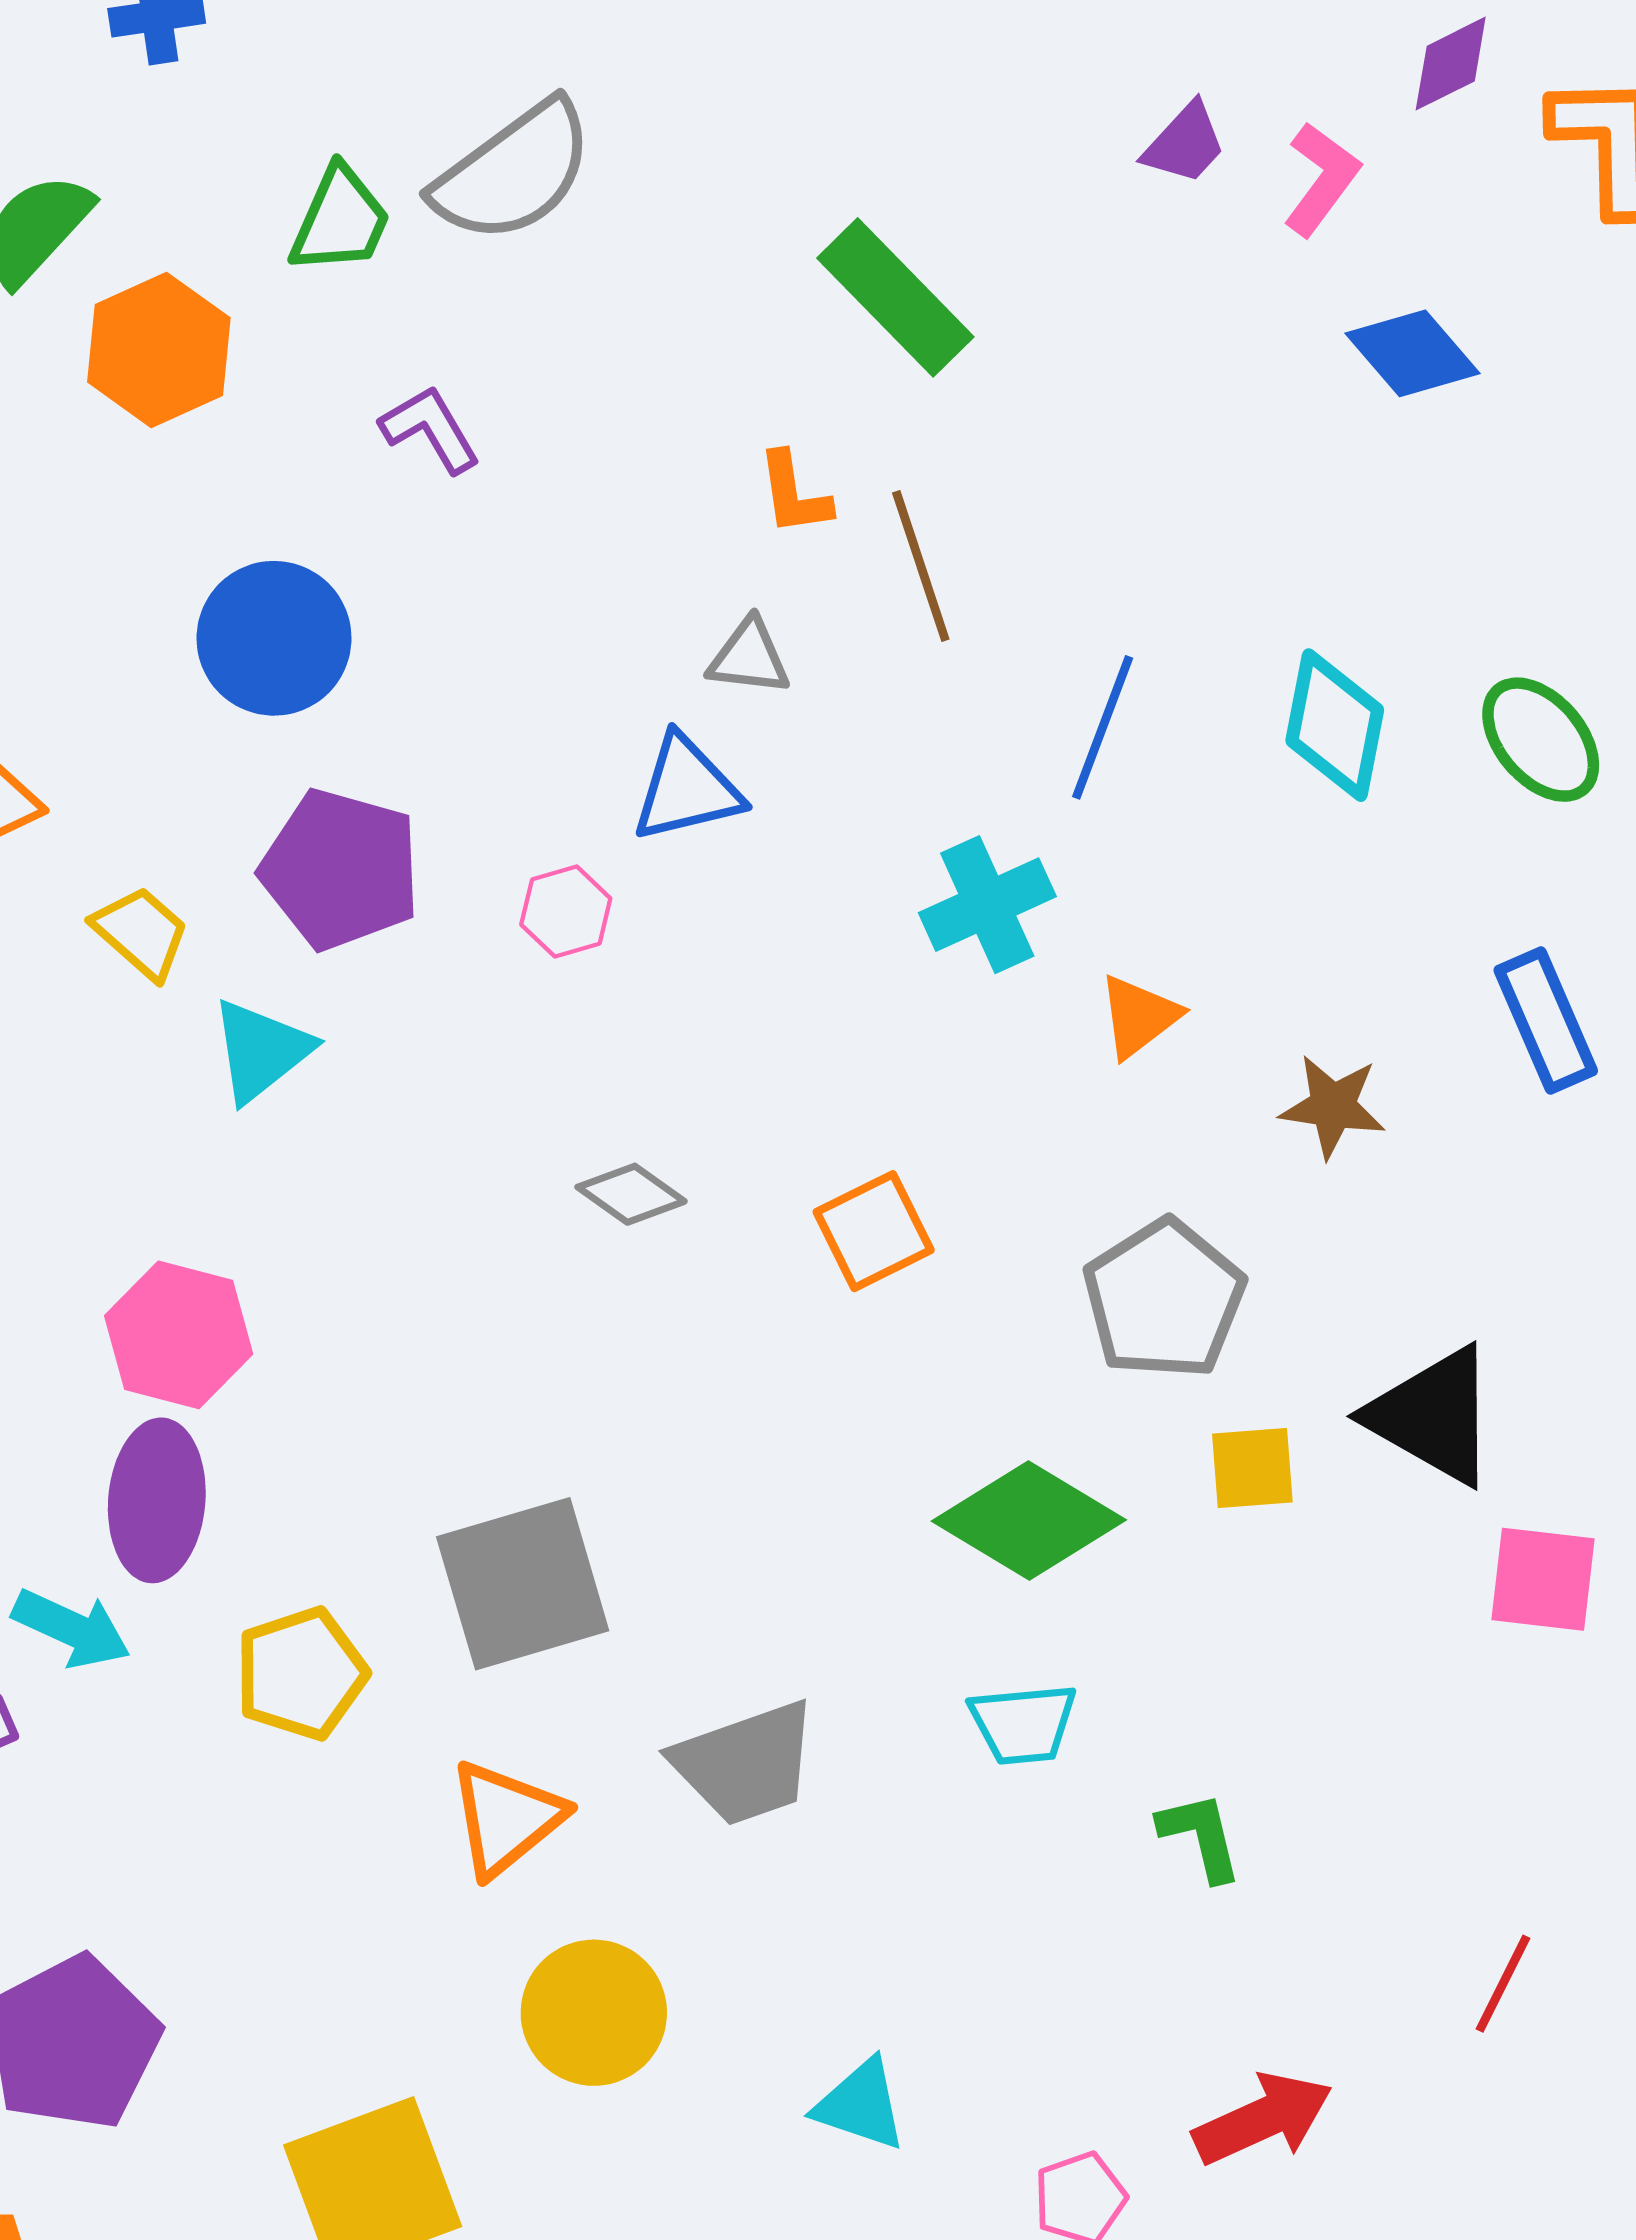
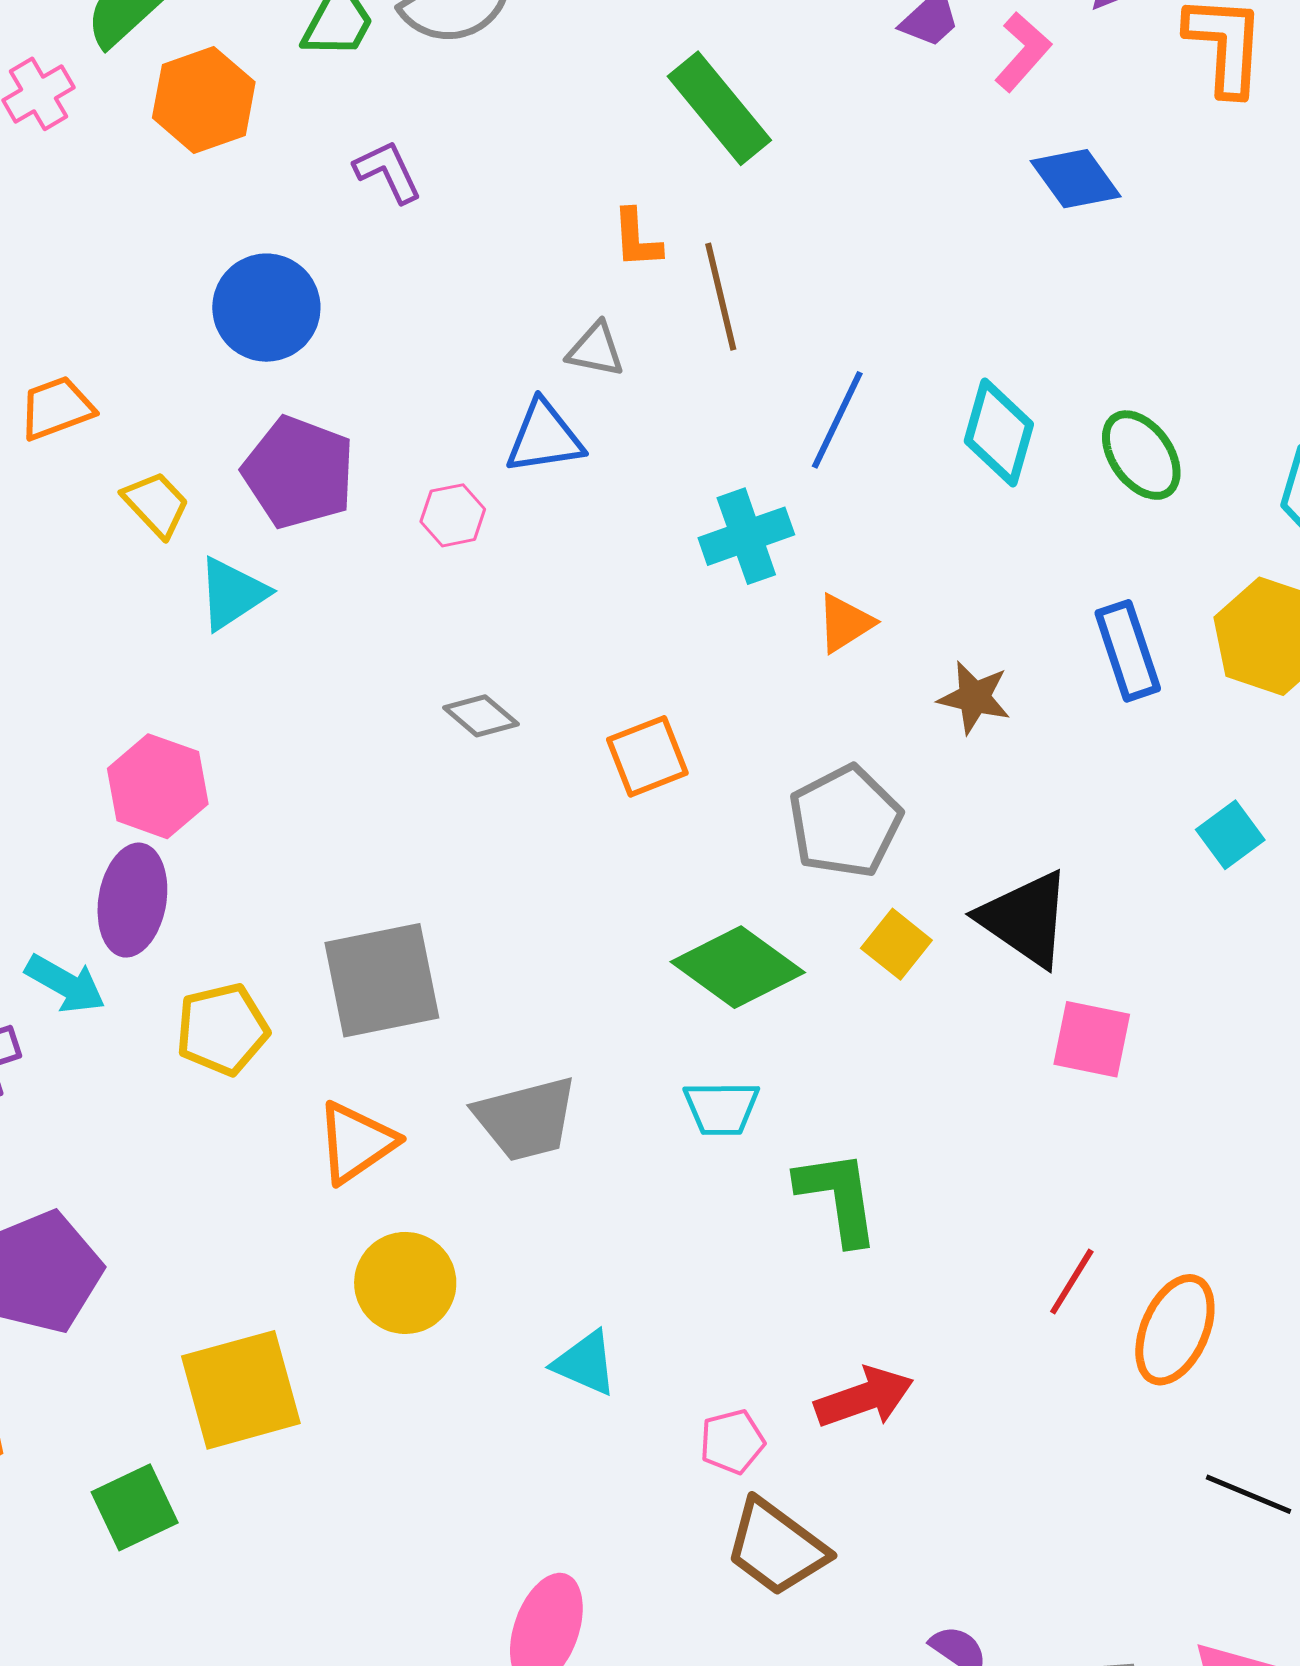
yellow square: (1252, 1468) -> (896, 944), turned 38
green L-shape: (1201, 1836) -> (838, 1197), size x1.5
red line: (1503, 1984) -> (1072, 1282), moved

